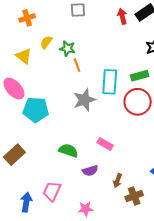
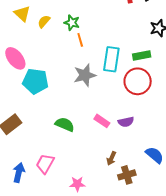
yellow semicircle: (46, 42) -> (44, 21), moved
yellow triangle: (24, 56) -> (22, 14), moved
purple semicircle: (90, 171) -> (126, 122), moved

